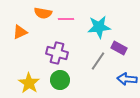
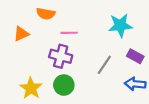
pink line: (66, 19) -> (69, 33), moved
cyan star: (99, 27) -> (120, 25), moved
purple rectangle: (119, 48) -> (135, 56), moved

